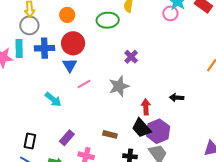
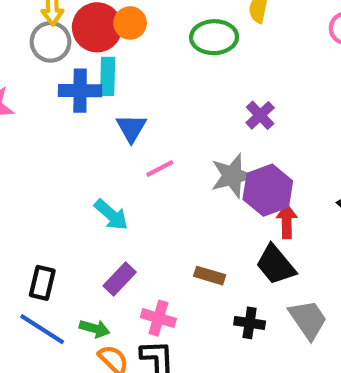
red circle: (73, 43) -> (97, 27), moved
cyan rectangle: (19, 48) -> (108, 76), moved
cyan arrow: (53, 99) -> (111, 215), moved
purple hexagon: (158, 131) -> (268, 190), moved

